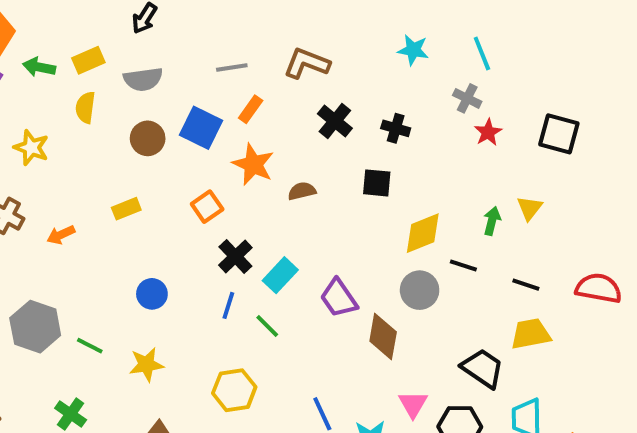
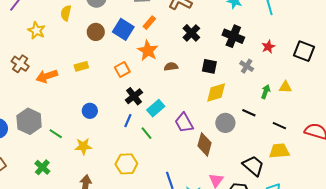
gray cross: (467, 98) -> (247, 66), moved
black cross: (396, 128) -> (233, 36), moved, size x1.5
yellow triangle: (530, 208) -> (285, 87), turned 48
yellow diamond: (423, 233) -> (216, 92), moved
orange arrow: (61, 235) -> (47, 76), size x1.5

